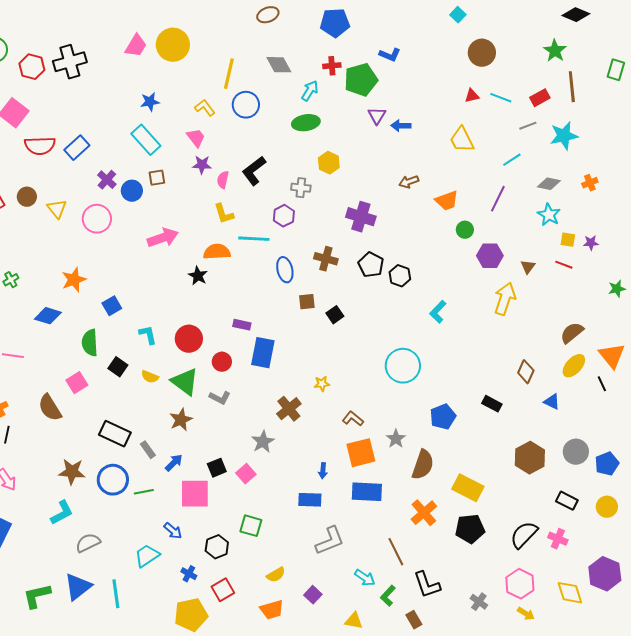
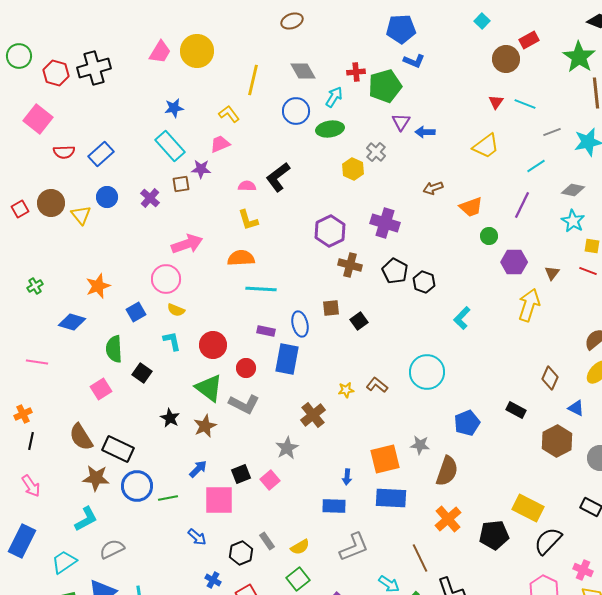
blue pentagon: (335, 23) -> (401, 29), moved
green star: (555, 51) -> (579, 57), size x1.4
red triangle: (472, 96) -> (496, 102), turned -42
red rectangle: (540, 98) -> (529, 40), moved
blue circle: (246, 105) -> (296, 111), moved
pink trapezoid: (196, 138) -> (220, 144), turned -75
yellow trapezoid: (462, 140) -> (486, 146), turned -100
red semicircle: (40, 146) -> (64, 152), size x0.7
purple star: (202, 165) -> (201, 169), moved
purple cross: (107, 180) -> (150, 198), moved
pink semicircle: (223, 180) -> (247, 186), turned 78
gray cross: (301, 188) -> (376, 152), moved, turned 36
blue circle: (132, 191) -> (107, 197), moved
brown circle: (27, 197) -> (51, 203), size x1.4
purple hexagon: (284, 216) -> (330, 231), moved, size x1.4
pink circle: (97, 219) -> (166, 279), moved
cyan line: (254, 239) -> (261, 289), moved
blue ellipse: (285, 270) -> (300, 324), moved
black star: (198, 276) -> (170, 418), moved
yellow semicircle: (150, 377) -> (176, 310), moved
gray L-shape: (220, 398) -> (244, 404), size x1.4
brown semicircle: (50, 408) -> (81, 437), moved
brown L-shape: (353, 419) -> (377, 385), moved
black rectangle: (115, 434) -> (118, 449), moved
gray star: (396, 439) -> (420, 445), turned -30
gray rectangle: (148, 450) -> (267, 541), moved
brown hexagon: (530, 458) -> (557, 441), moved
yellow rectangle: (468, 488) -> (528, 508), moved
green square: (251, 526) -> (298, 579), moved, turned 35
pink cross: (558, 539) -> (583, 570), moved
cyan trapezoid: (147, 556) -> (64, 562), moved
yellow semicircle: (276, 575) -> (300, 547), moved

